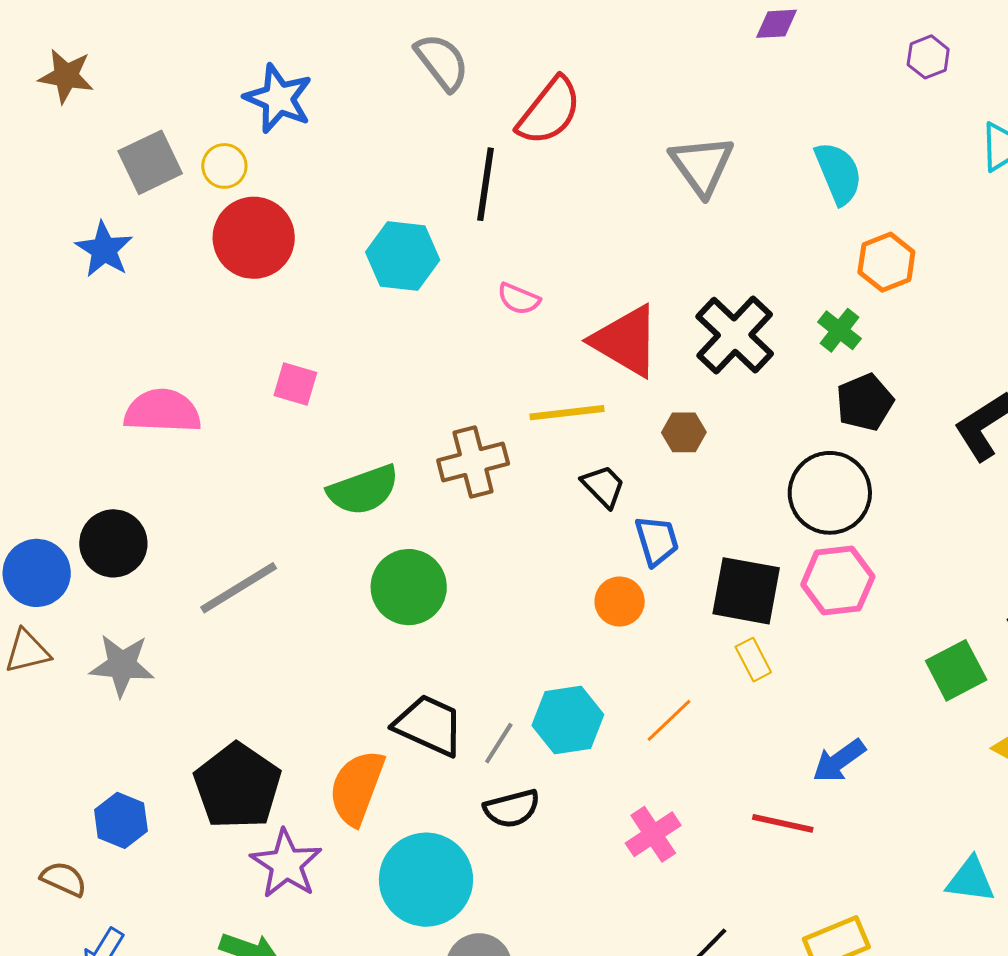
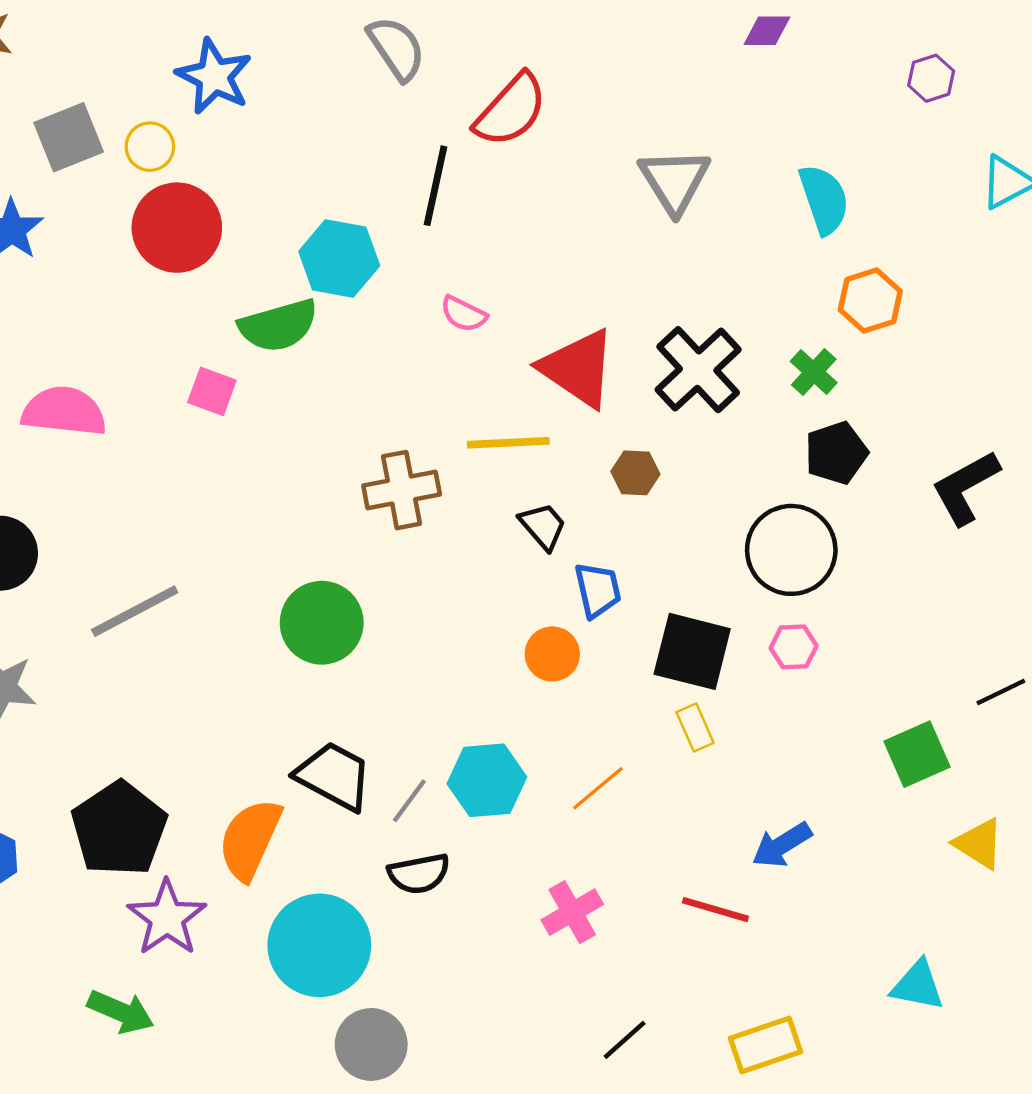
green semicircle: (363, 490) -> (278, 326), moved
pink hexagon: (838, 581) -> (794, 647), size x0.6

